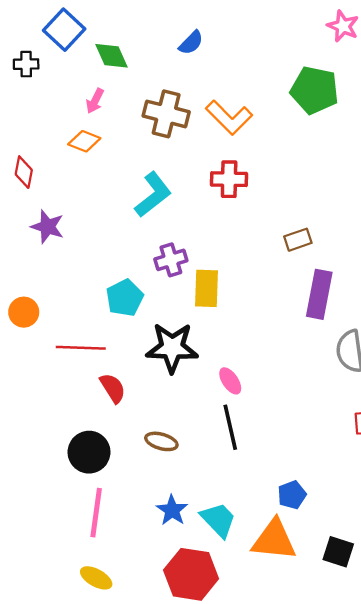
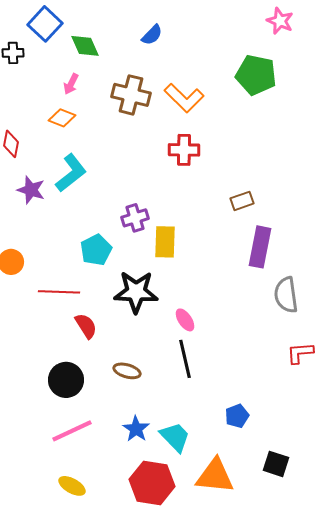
cyan L-shape: (153, 195) -> (71, 173), moved
pink line: (96, 513) -> (72, 431), turned 57
orange triangle: (274, 540) -> (215, 476), moved

